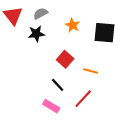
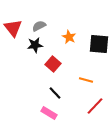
red square: (65, 59) -> (53, 64), moved
red line: (83, 99) -> (95, 106), moved

